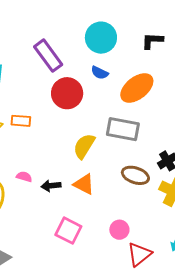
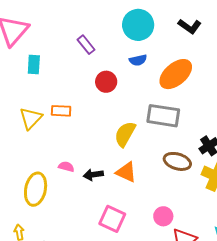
black L-shape: (152, 41) -> (190, 26), turned -145
purple rectangle: (48, 56) -> (86, 45), size x0.6
blue semicircle: (100, 73) -> (138, 60), turned -36
red circle: (67, 93) -> (106, 82), size x0.7

